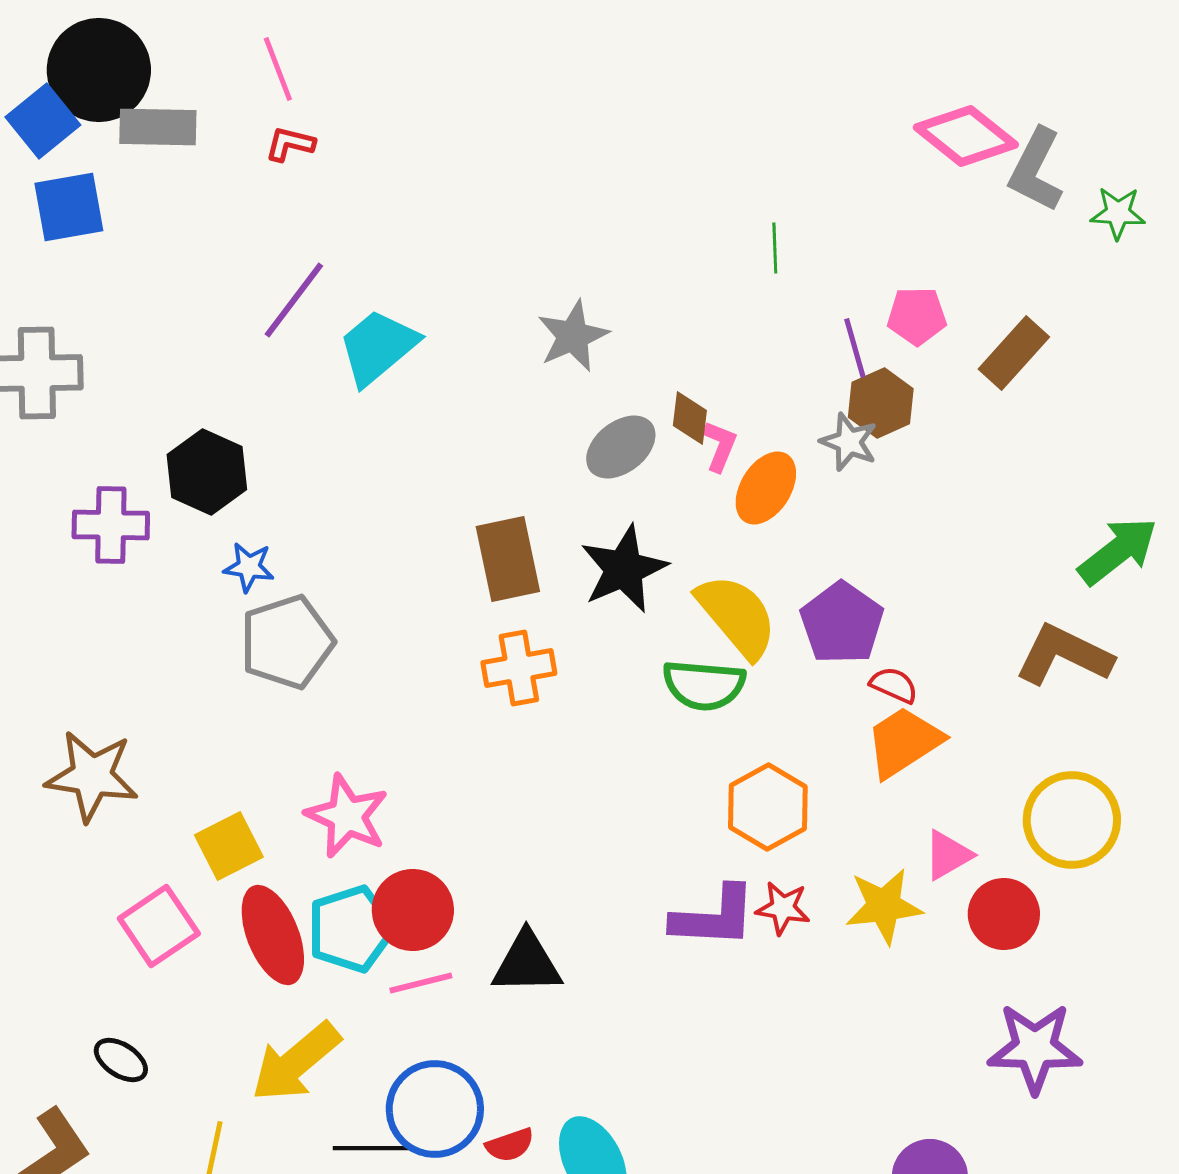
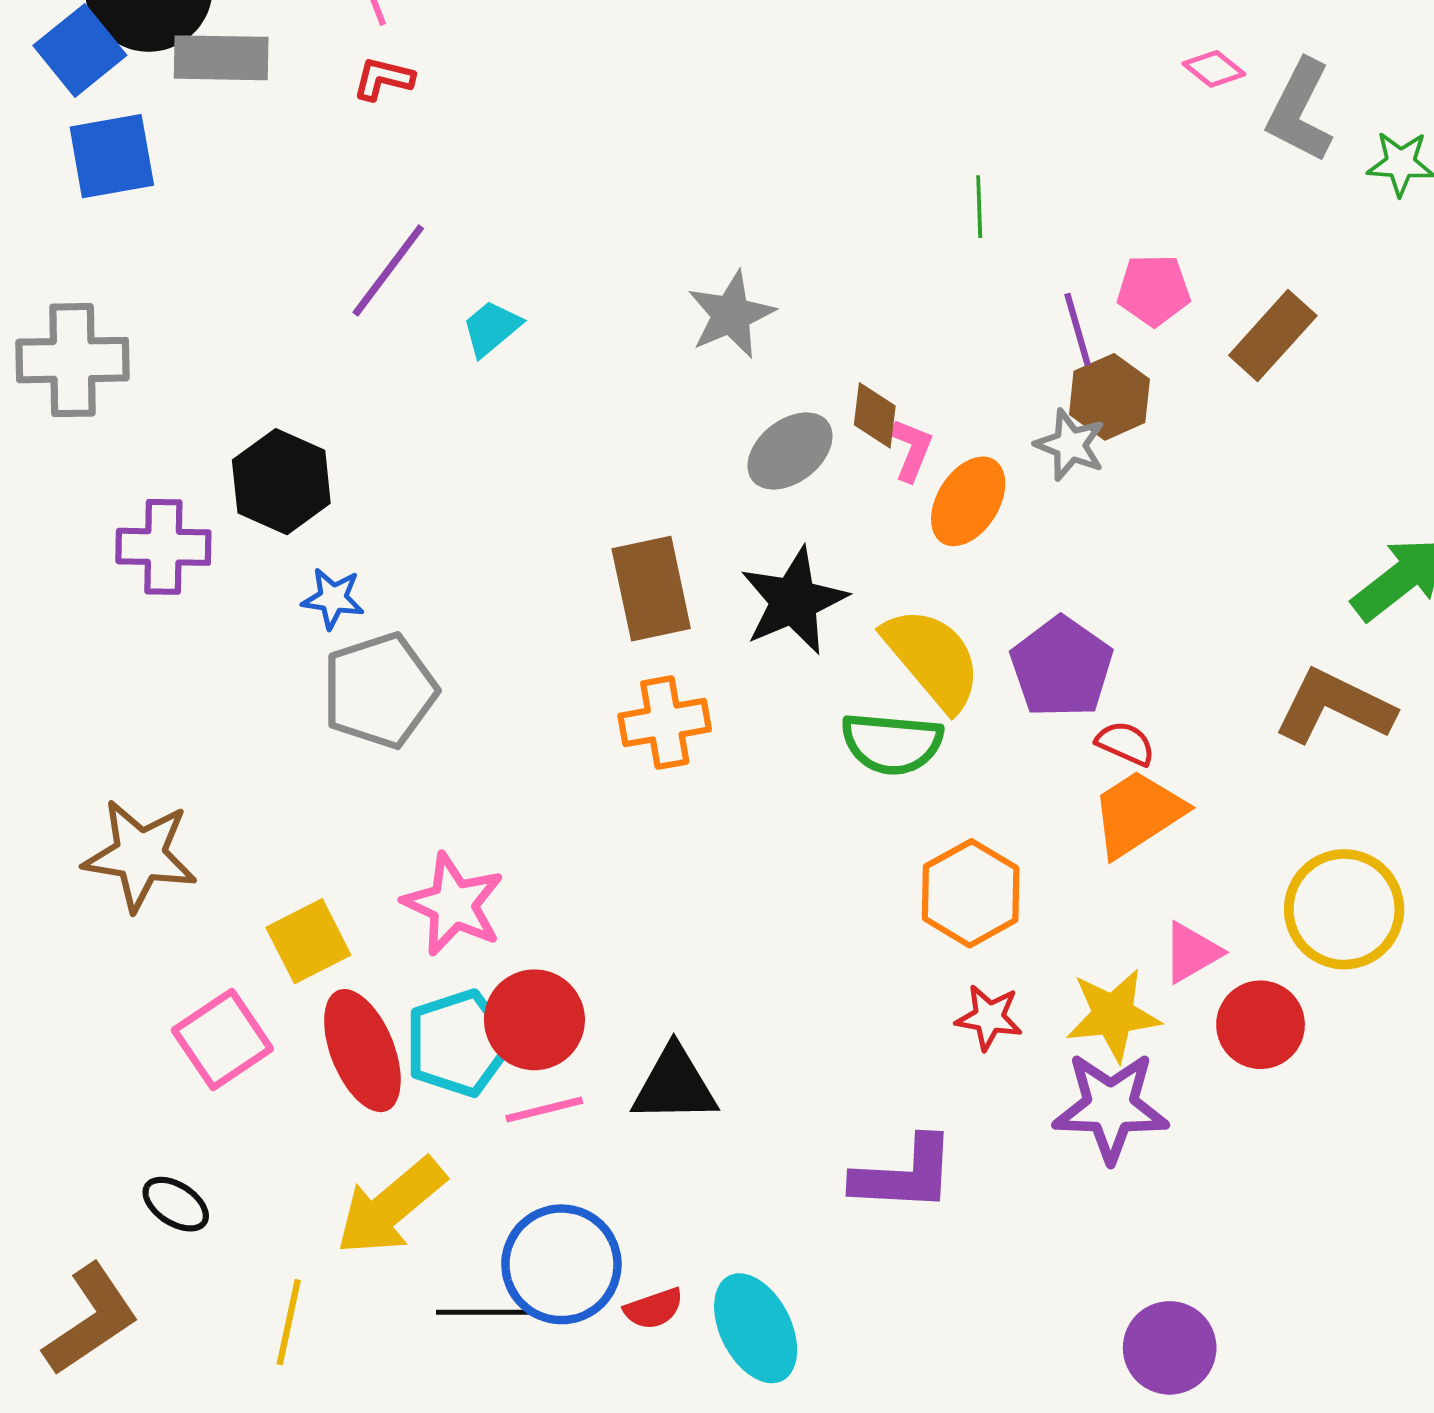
pink diamond: (966, 136) -> (1214, 69), size x0.5
cyan trapezoid: (378, 347) -> (491, 328), size x0.6
purple L-shape: (714, 917) -> (904, 1175), moved
purple star: (1035, 1048) -> (1111, 1107), moved

